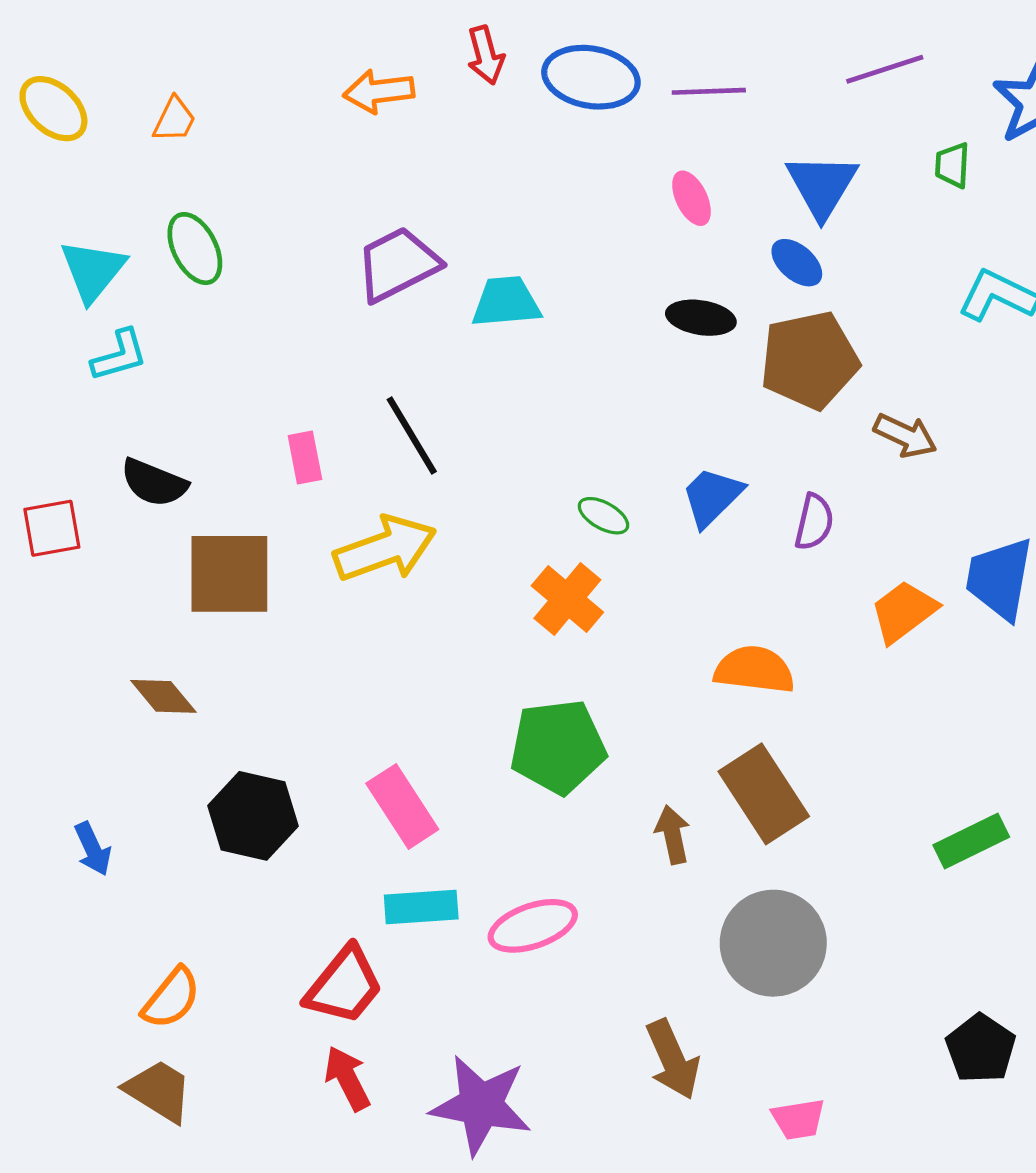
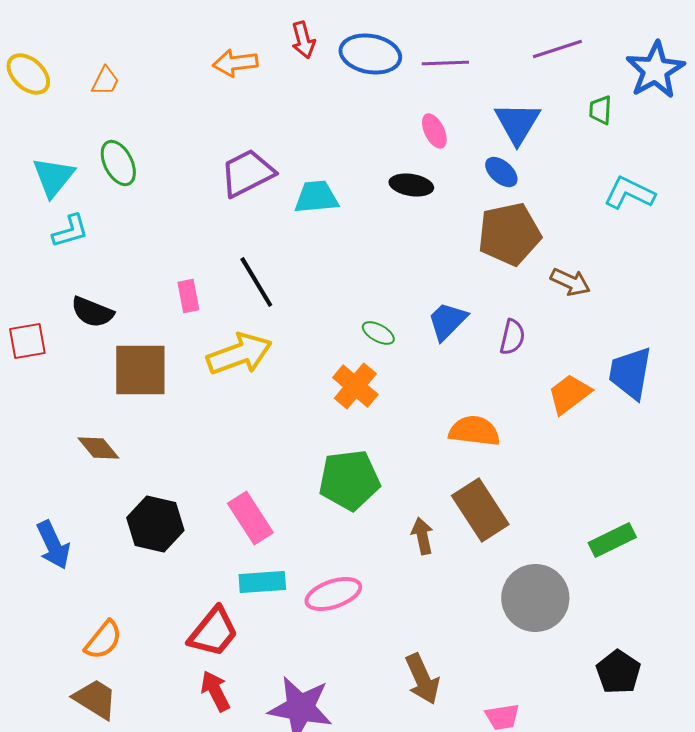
black ellipse: (701, 318) -> (411, 185), moved
blue arrow: (93, 849) -> (53, 545), size x1.4
gray circle: (773, 943) -> (535, 598), moved

